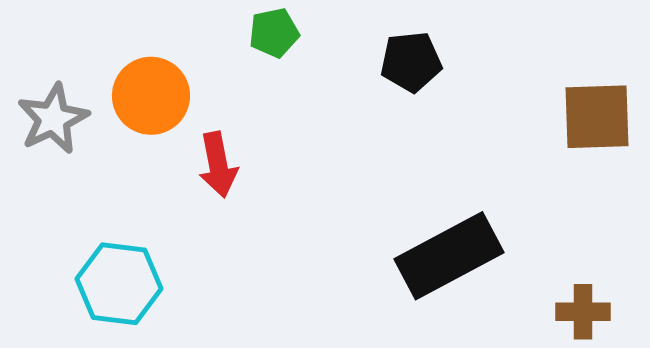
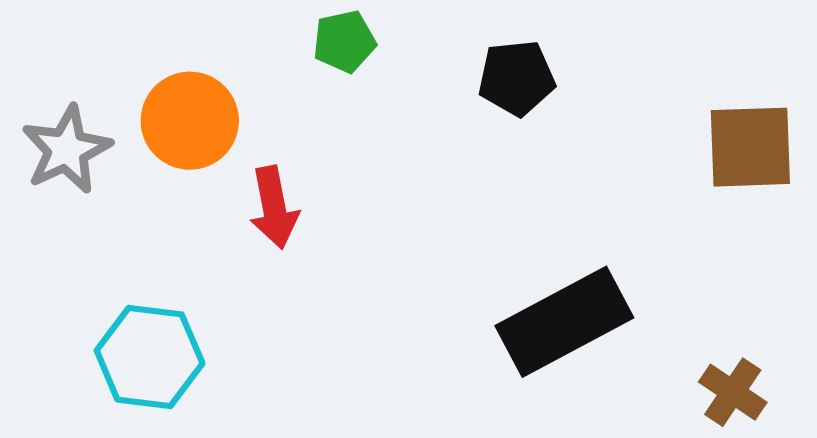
brown cross: (583, 312) -> (733, 392), turned 34

